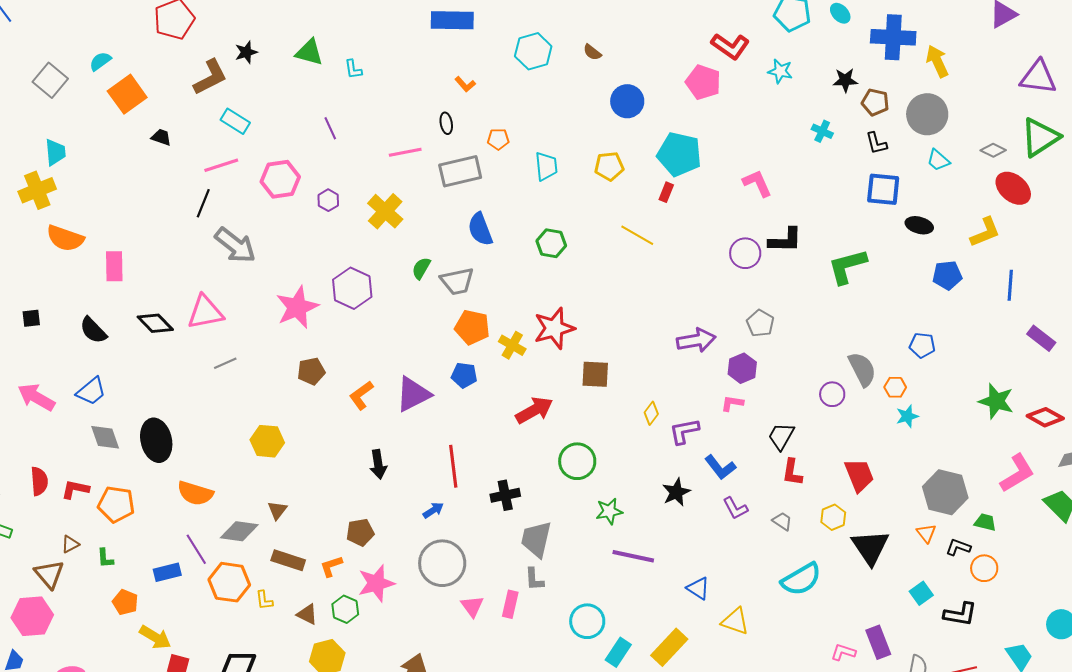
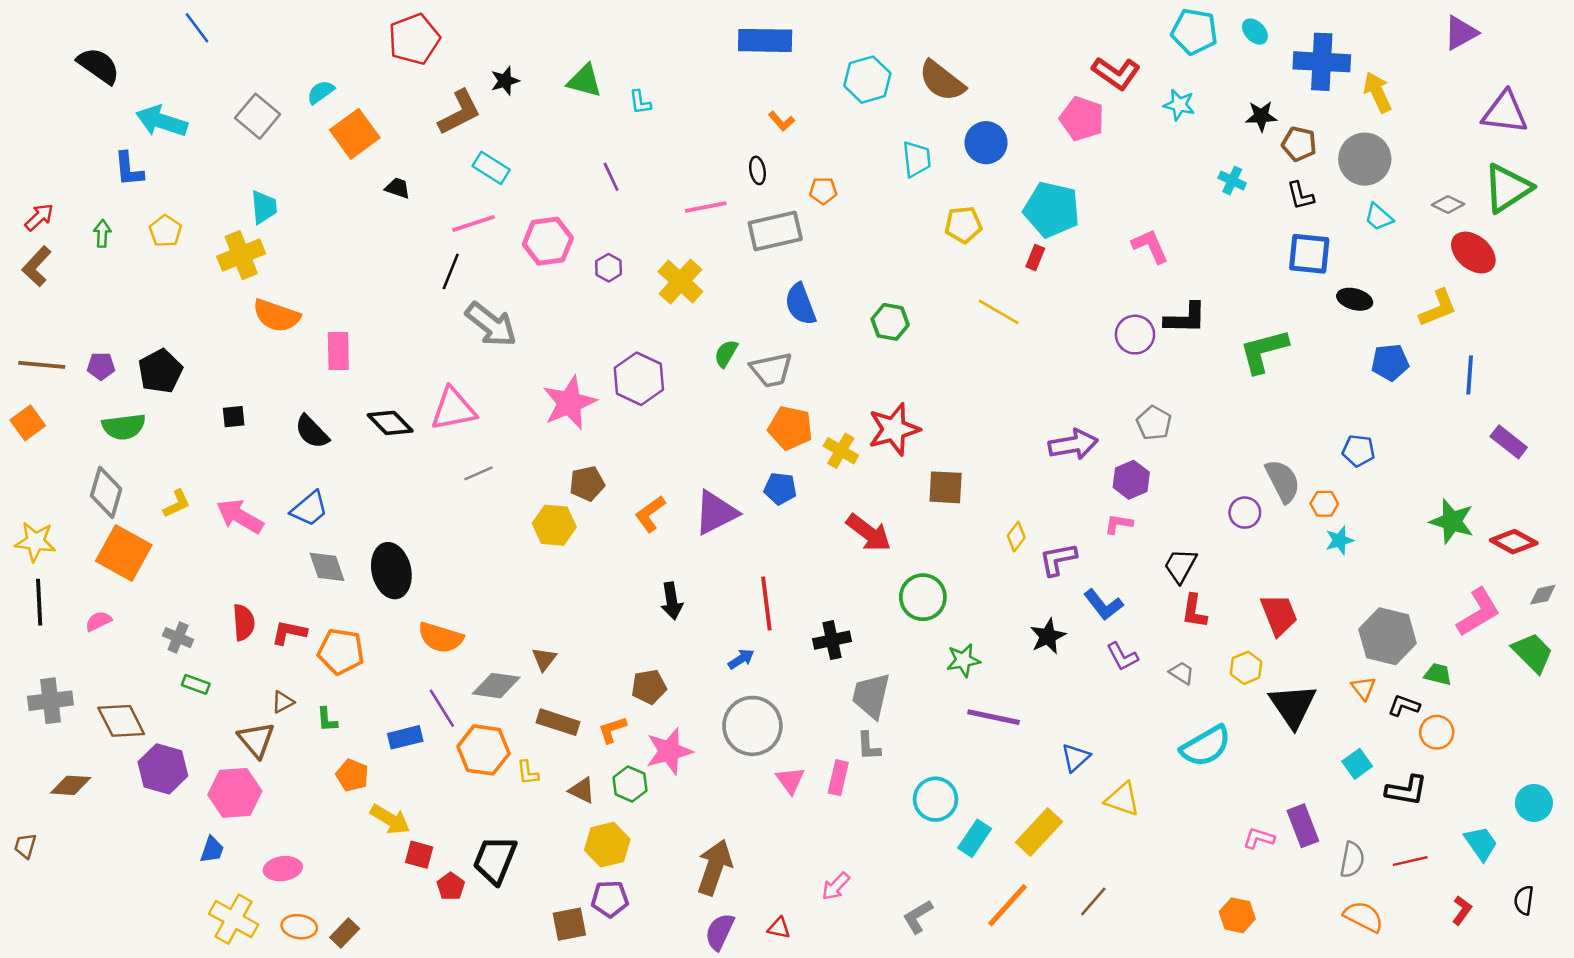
brown semicircle: (592, 52) -> (942, 81), size x2.0
cyan trapezoid: (546, 166) -> (917, 159), moved
red arrow: (534, 410) -> (869, 533), turned 66
yellow hexagon: (267, 441) -> (554, 525), moved
blue triangle: (698, 588) -> (1076, 757), turned 45

